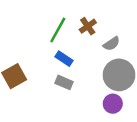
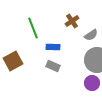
green line: (58, 30) -> (33, 28), moved, turned -50
blue rectangle: (64, 59) -> (53, 47), turned -32

